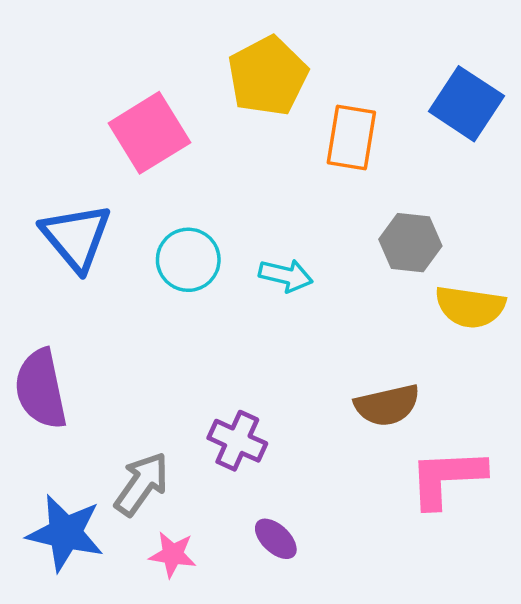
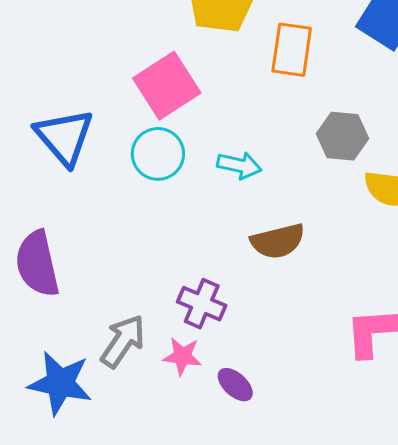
pink square: (149, 133) -> (167, 86), moved
brown semicircle: (387, 405) -> (278, 241), moved
pink star: (173, 555) -> (182, 356), moved

